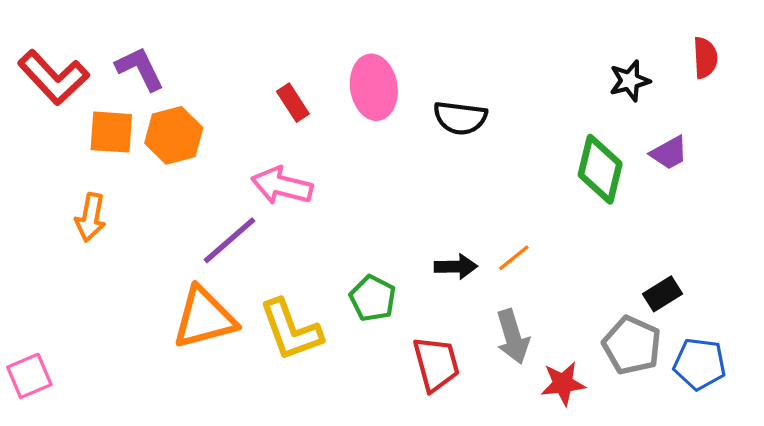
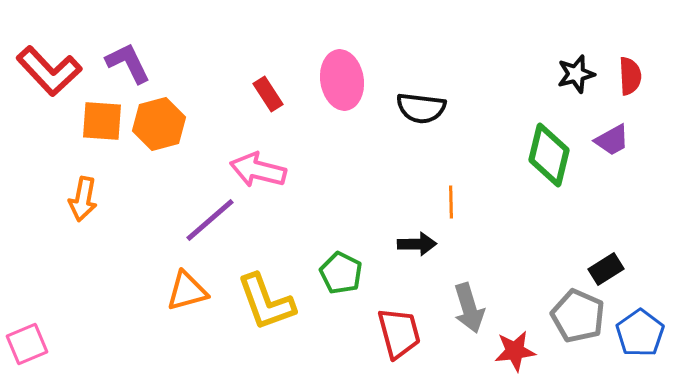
red semicircle: (705, 58) -> (630, 76), moved
orange line: (514, 258) -> (451, 202), moved, turned -52
orange triangle: (204, 318) -> (187, 291), size x0.7
blue pentagon: (700, 364) -> (640, 333), turned 30

